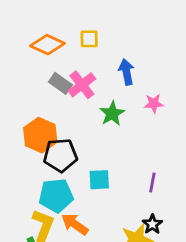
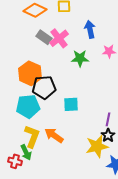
green star: (112, 114) -> (80, 58), turned 30
purple line: (152, 183) -> (108, 119), moved
cyan pentagon: (56, 195) -> (28, 106), moved

